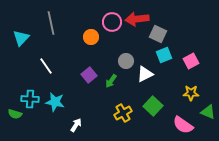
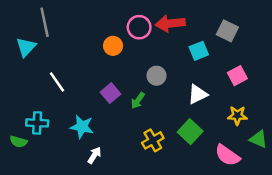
gray line: (51, 23) -> (45, 22), moved
gray square: (158, 34) -> (227, 31), moved
cyan square: (164, 55) -> (199, 51), moved
white triangle: (145, 74) -> (198, 94), moved
cyan star: (55, 102) -> (82, 127), moved

